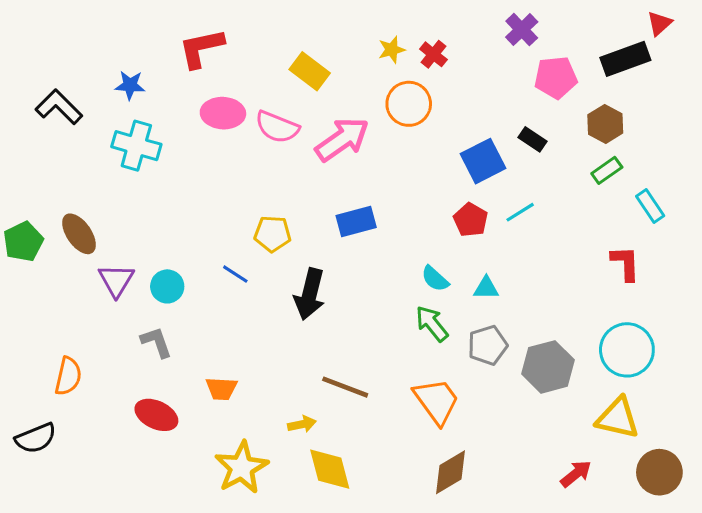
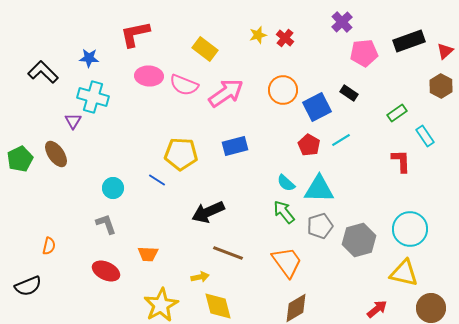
red triangle: (659, 23) -> (445, 51), moved
orange circle: (409, 104) -> (283, 90), moved
brown hexagon: (605, 124) -> (441, 86), moved
yellow pentagon: (272, 234) -> (181, 154), size x1.4
red L-shape: (625, 263) -> (401, 161), moved
purple triangle: (116, 280) -> (73, 121), moved, size x0.7
cyan triangle: (486, 288) -> (319, 189), size x1.8
black arrow: (310, 294) -> (208, 212), moved, turned 52
orange semicircle: (68, 376) -> (49, 246), size x0.7

